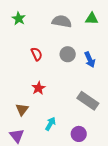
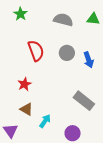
red semicircle: (37, 54) -> (36, 51), size x1.5
red star: (38, 88) -> (25, 84), moved
brown triangle: (22, 109) -> (26, 109), moved, turned -40

